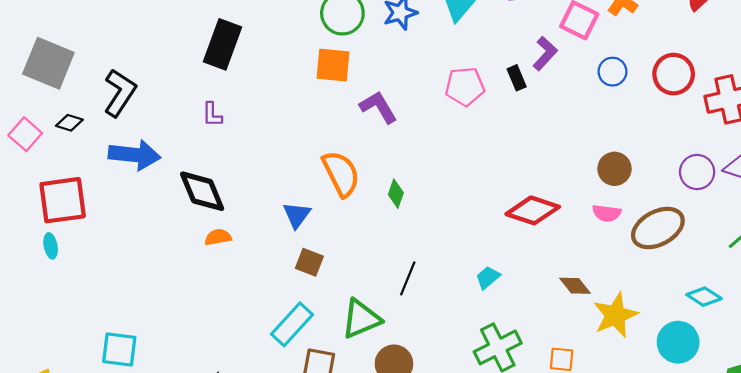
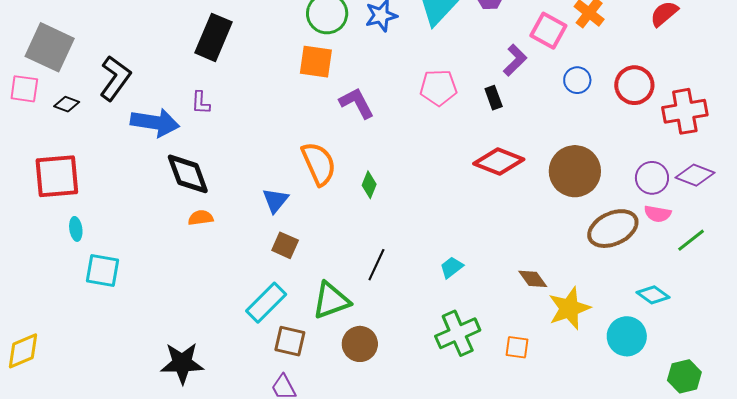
black rectangle: (517, 78) -> (494, 98), moved
pink square: (25, 134) -> (24, 89), moved, turned -36
blue arrow: (135, 155) -> (155, 123), moved
brown circle: (614, 169) -> (575, 171), size x1.6
red diamond: (533, 210) -> (499, 162), moved
pink semicircle: (607, 213) -> (658, 214), moved
cyan ellipse: (51, 246) -> (76, 229), moved
cyan square: (119, 349) -> (103, 270), moved

